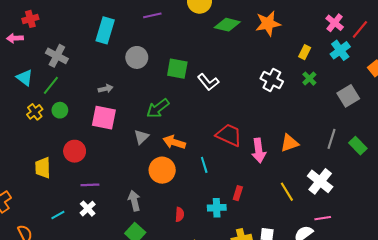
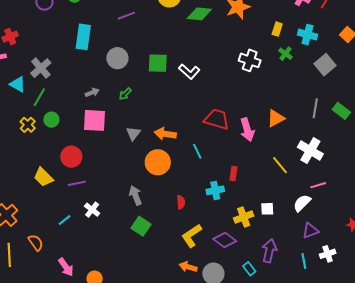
cyan cross: (340, 50) -> (307, 35), moved, turned -30
gray cross: (57, 56) -> (41, 68), turned 30
cyan triangle: (25, 78) -> (18, 84), moved
green arrow: (158, 108) -> (125, 94), moved, size x0.6
yellow trapezoid: (43, 168) -> (43, 177), turned -35
purple line: (90, 185) -> (77, 183), moved

